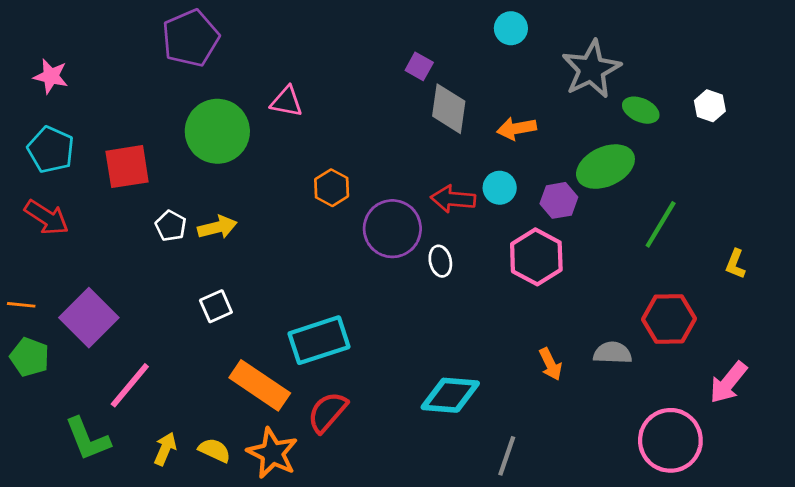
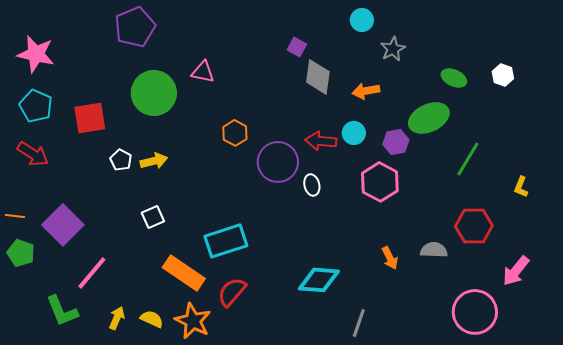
gray star: (591, 69) -> (393, 49), moved, size x0.6
pink star: (51, 76) -> (36, 54), size x1.5

